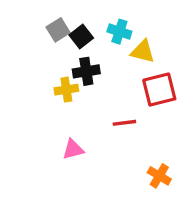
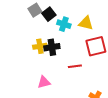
cyan cross: (119, 32) -> (64, 24), moved
black cross: (86, 71) -> (52, 47), moved

